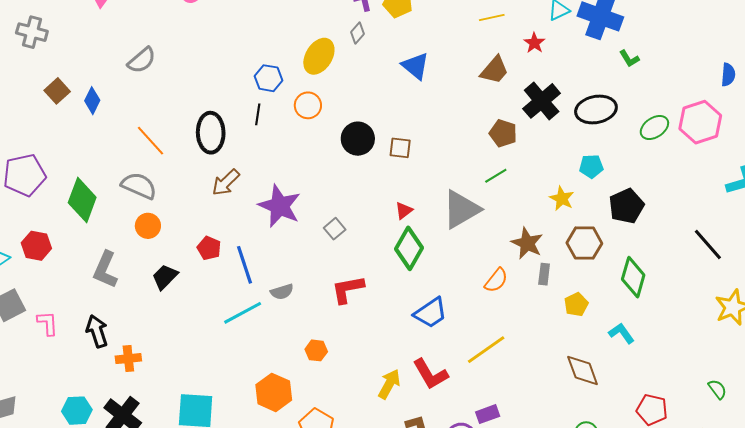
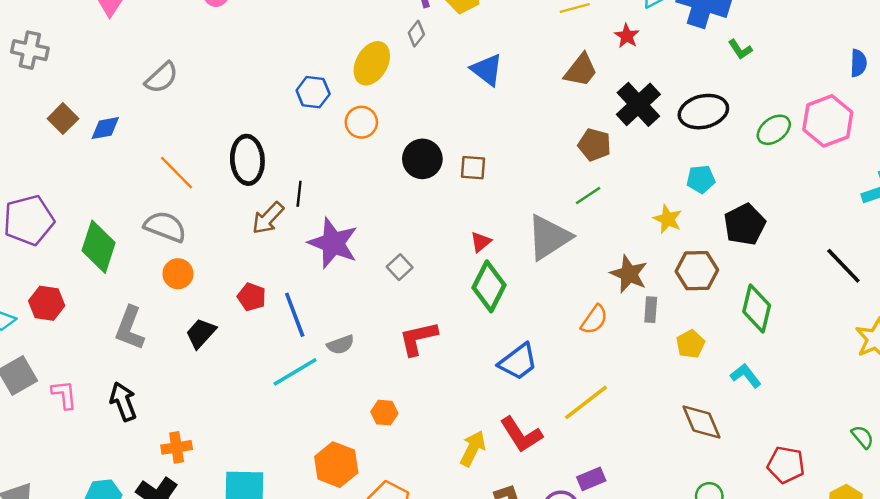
blue diamond: (92, 101) -> (105, 128), turned 56
black line: (258, 114) -> (299, 194), moved
orange cross: (128, 359) -> (177, 447), moved

